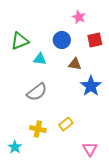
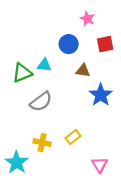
green triangle: (20, 41) -> (22, 73), moved
cyan star: (15, 147) -> (17, 162), size x1.5

